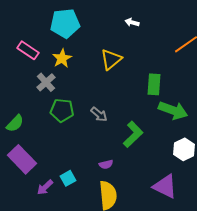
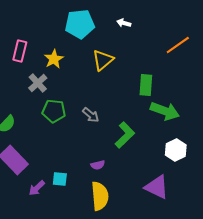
cyan pentagon: (65, 23) -> (80, 24), moved
pink rectangle: (28, 50) -> (20, 51), turned 70
cyan square: (68, 178) -> (60, 179), turned 35

